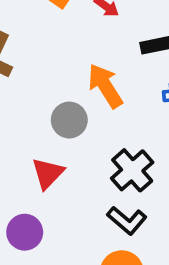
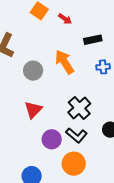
gray circle: (69, 120) -> (33, 71), moved
purple circle: (25, 232) -> (52, 139), moved

